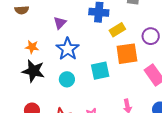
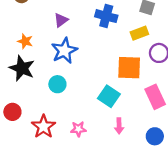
yellow rectangle: (117, 30) -> (139, 33), moved
cyan square: (100, 71) -> (109, 96), moved, turned 36

